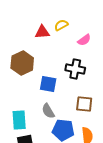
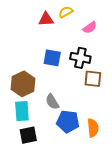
brown hexagon: (22, 63) -> (23, 84), moved
blue square: (48, 84) -> (52, 58), moved
brown square: (84, 104) -> (93, 79), moved

